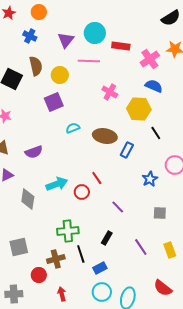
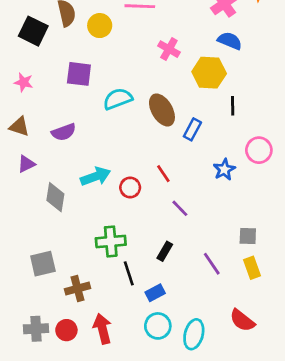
purple square: (54, 102) -> (79, 74), moved, turned 30
cyan semicircle: (73, 128) -> (118, 99), size x1.5
black line: (156, 133) -> (233, 106), turned 32
brown ellipse: (105, 136) -> (162, 110), turned 50
red line: (97, 178) -> (163, 174), moved
gray square: (160, 213) -> (248, 236), moved
brown cross: (56, 259) -> (78, 289), moved
red circle: (39, 275) -> (66, 330), moved
red arrow: (62, 294) -> (102, 329), size x1.5

